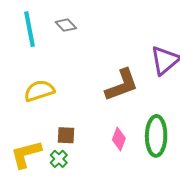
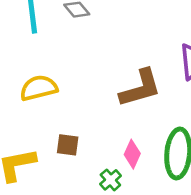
green cross: (59, 159) -> (110, 180), moved

